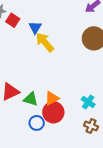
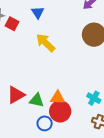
blue triangle: (35, 27) -> (38, 12), moved
orange triangle: (52, 98) -> (57, 98), turned 35

